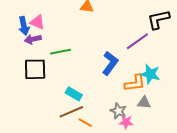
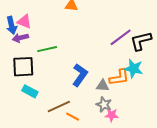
black L-shape: (158, 19) -> (141, 41), moved
blue L-shape: (110, 63) -> (80, 75), moved
cyan rectangle: (74, 94) -> (30, 91), moved
gray triangle: (144, 103) -> (103, 86), moved

